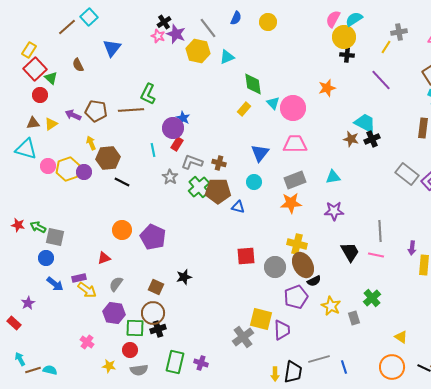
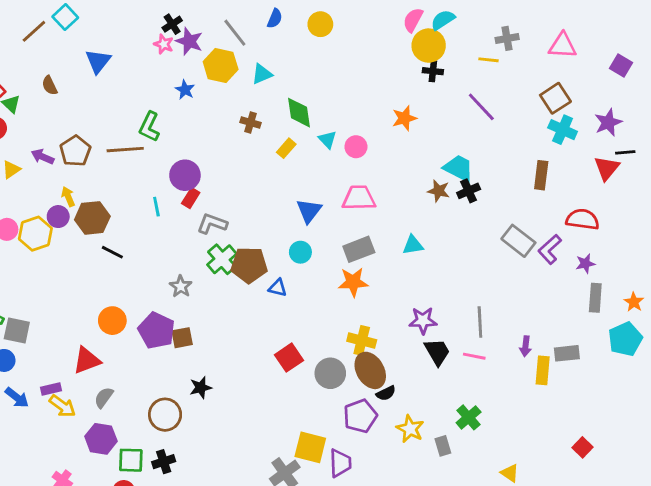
yellow line: (386, 47) -> (488, 60), turned 64
pink circle: (293, 108) -> (356, 147), size x0.6
brown pentagon: (96, 111) -> (75, 151), turned 30
blue star: (183, 118) -> (185, 90), moved
brown cross: (219, 163) -> (251, 122), moved
purple circle: (84, 172) -> (58, 217), moved
gray star: (170, 177) -> (181, 286), moved
purple star: (334, 211) -> (423, 321), moved
red square: (246, 256) -> (289, 358), turned -30
red triangle: (104, 258) -> (87, 360), size x1.5
brown square: (156, 287) -> (182, 338), moved, turned -35
brown circle: (153, 313) -> (165, 415), moved

